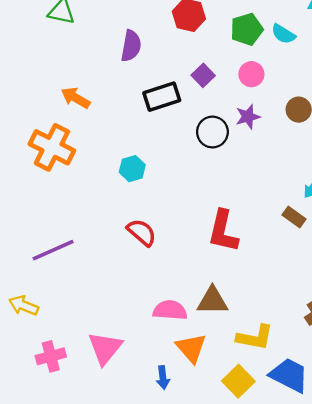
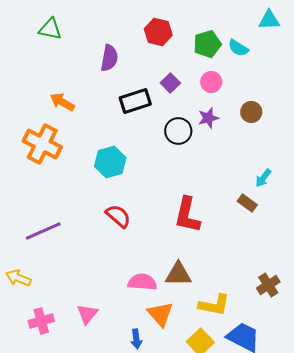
cyan hexagon: (132, 169) -> (110, 162), size x1.4
pink triangle: (105, 348) -> (87, 314), size x0.7

